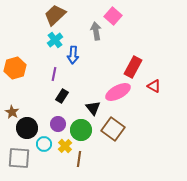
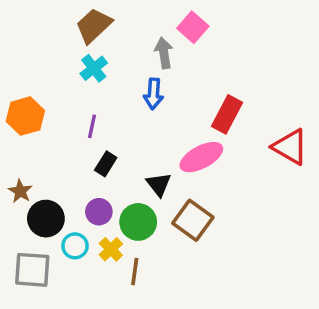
blue arrow: (73, 55) -> (154, 94), moved
red triangle: (154, 86) -> (290, 147), moved, size x1.6

